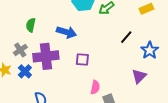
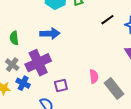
black line: (126, 37) -> (107, 20), turned 32
purple square: (82, 59) -> (61, 85), moved

